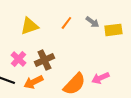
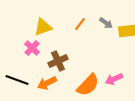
pink cross: (18, 59) -> (32, 48), moved

